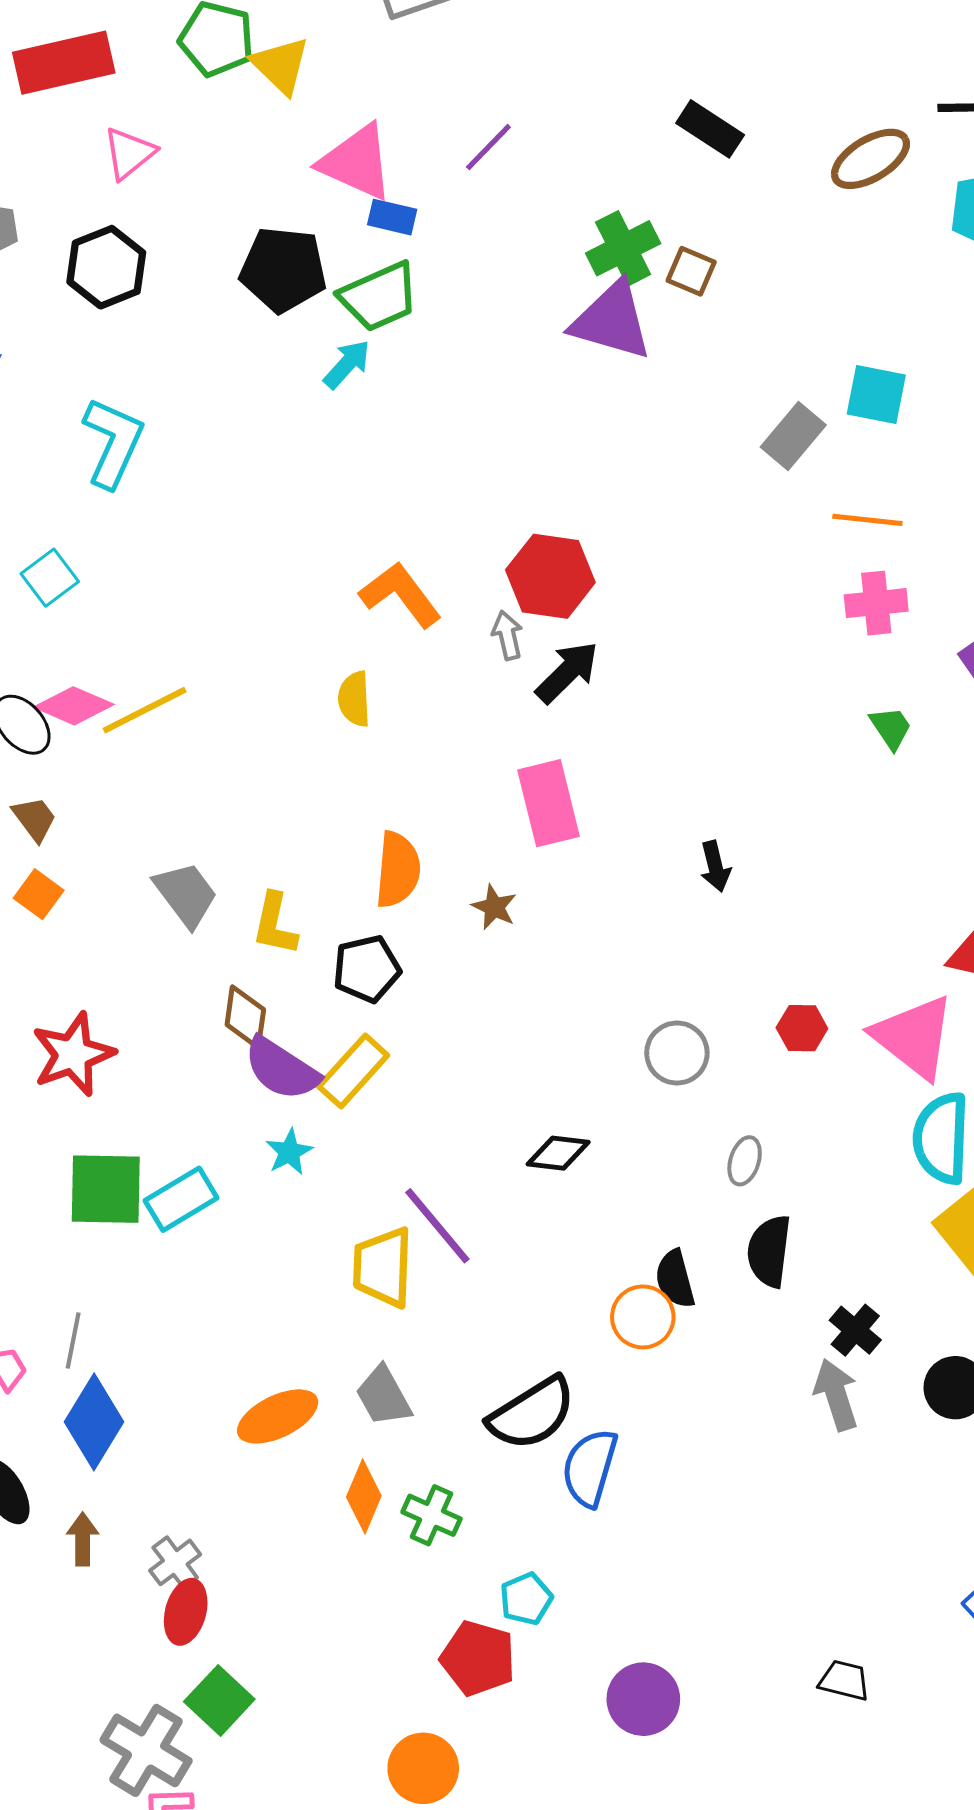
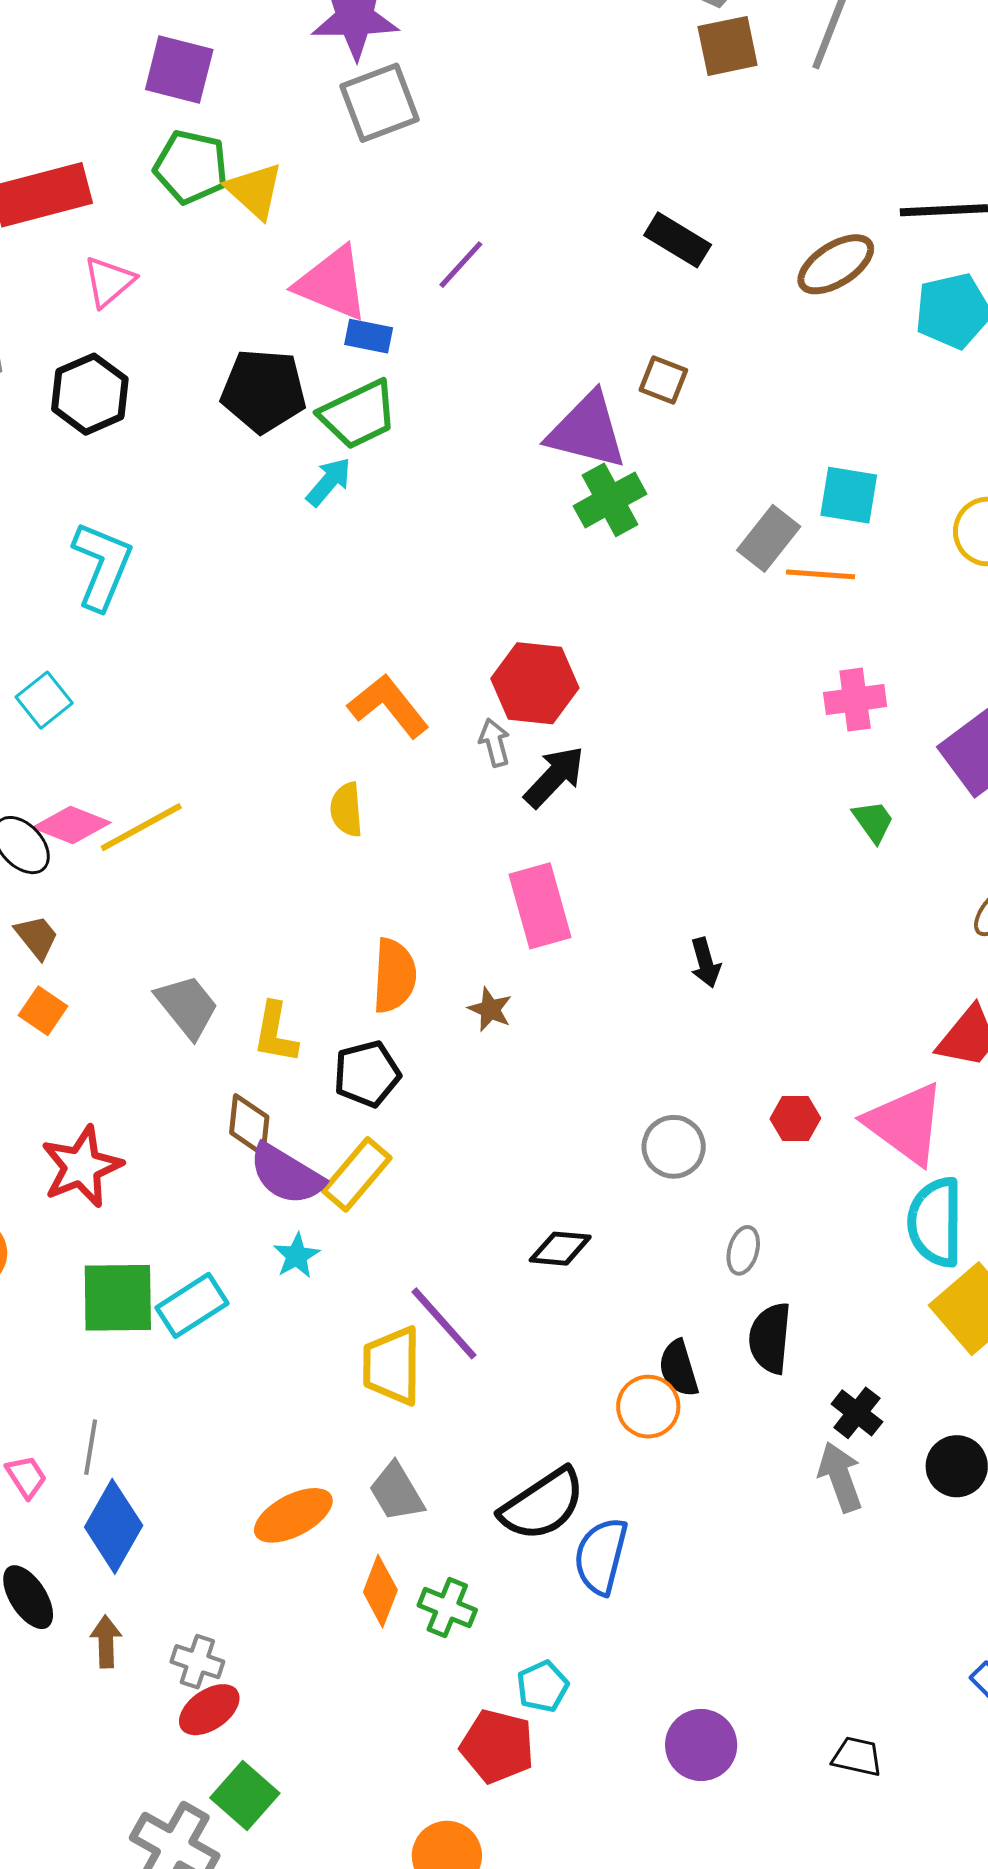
green cross: (623, 248) -> (610, 500), moved
orange line: (867, 520) -> (820, 574), moved
gray cross: (175, 1562) -> (197, 1662), turned -33
red ellipse: (186, 1612) -> (209, 1710), turned 42
purple circle: (643, 1699) -> (701, 1745), moved

